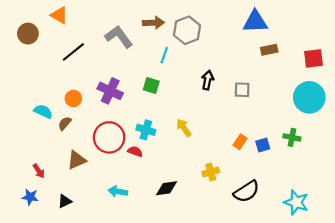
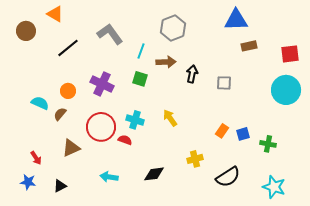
brown arrow: (153, 23) -> (166, 62), moved
cyan line: (164, 55) -> (141, 51), moved
green cross: (292, 137) -> (268, 144), moved

